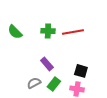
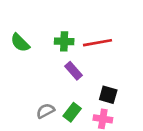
purple rectangle: (47, 64) -> (73, 71), moved

